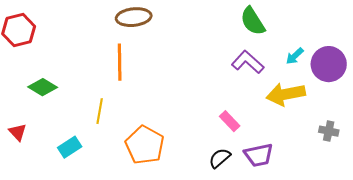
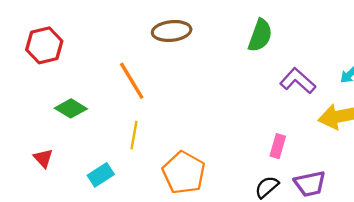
green semicircle: (253, 21) -> (260, 35), moved, turned -128
orange line: (120, 62) -> (132, 81), moved, turned -30
pink rectangle: (230, 121) -> (278, 146), turned 60

